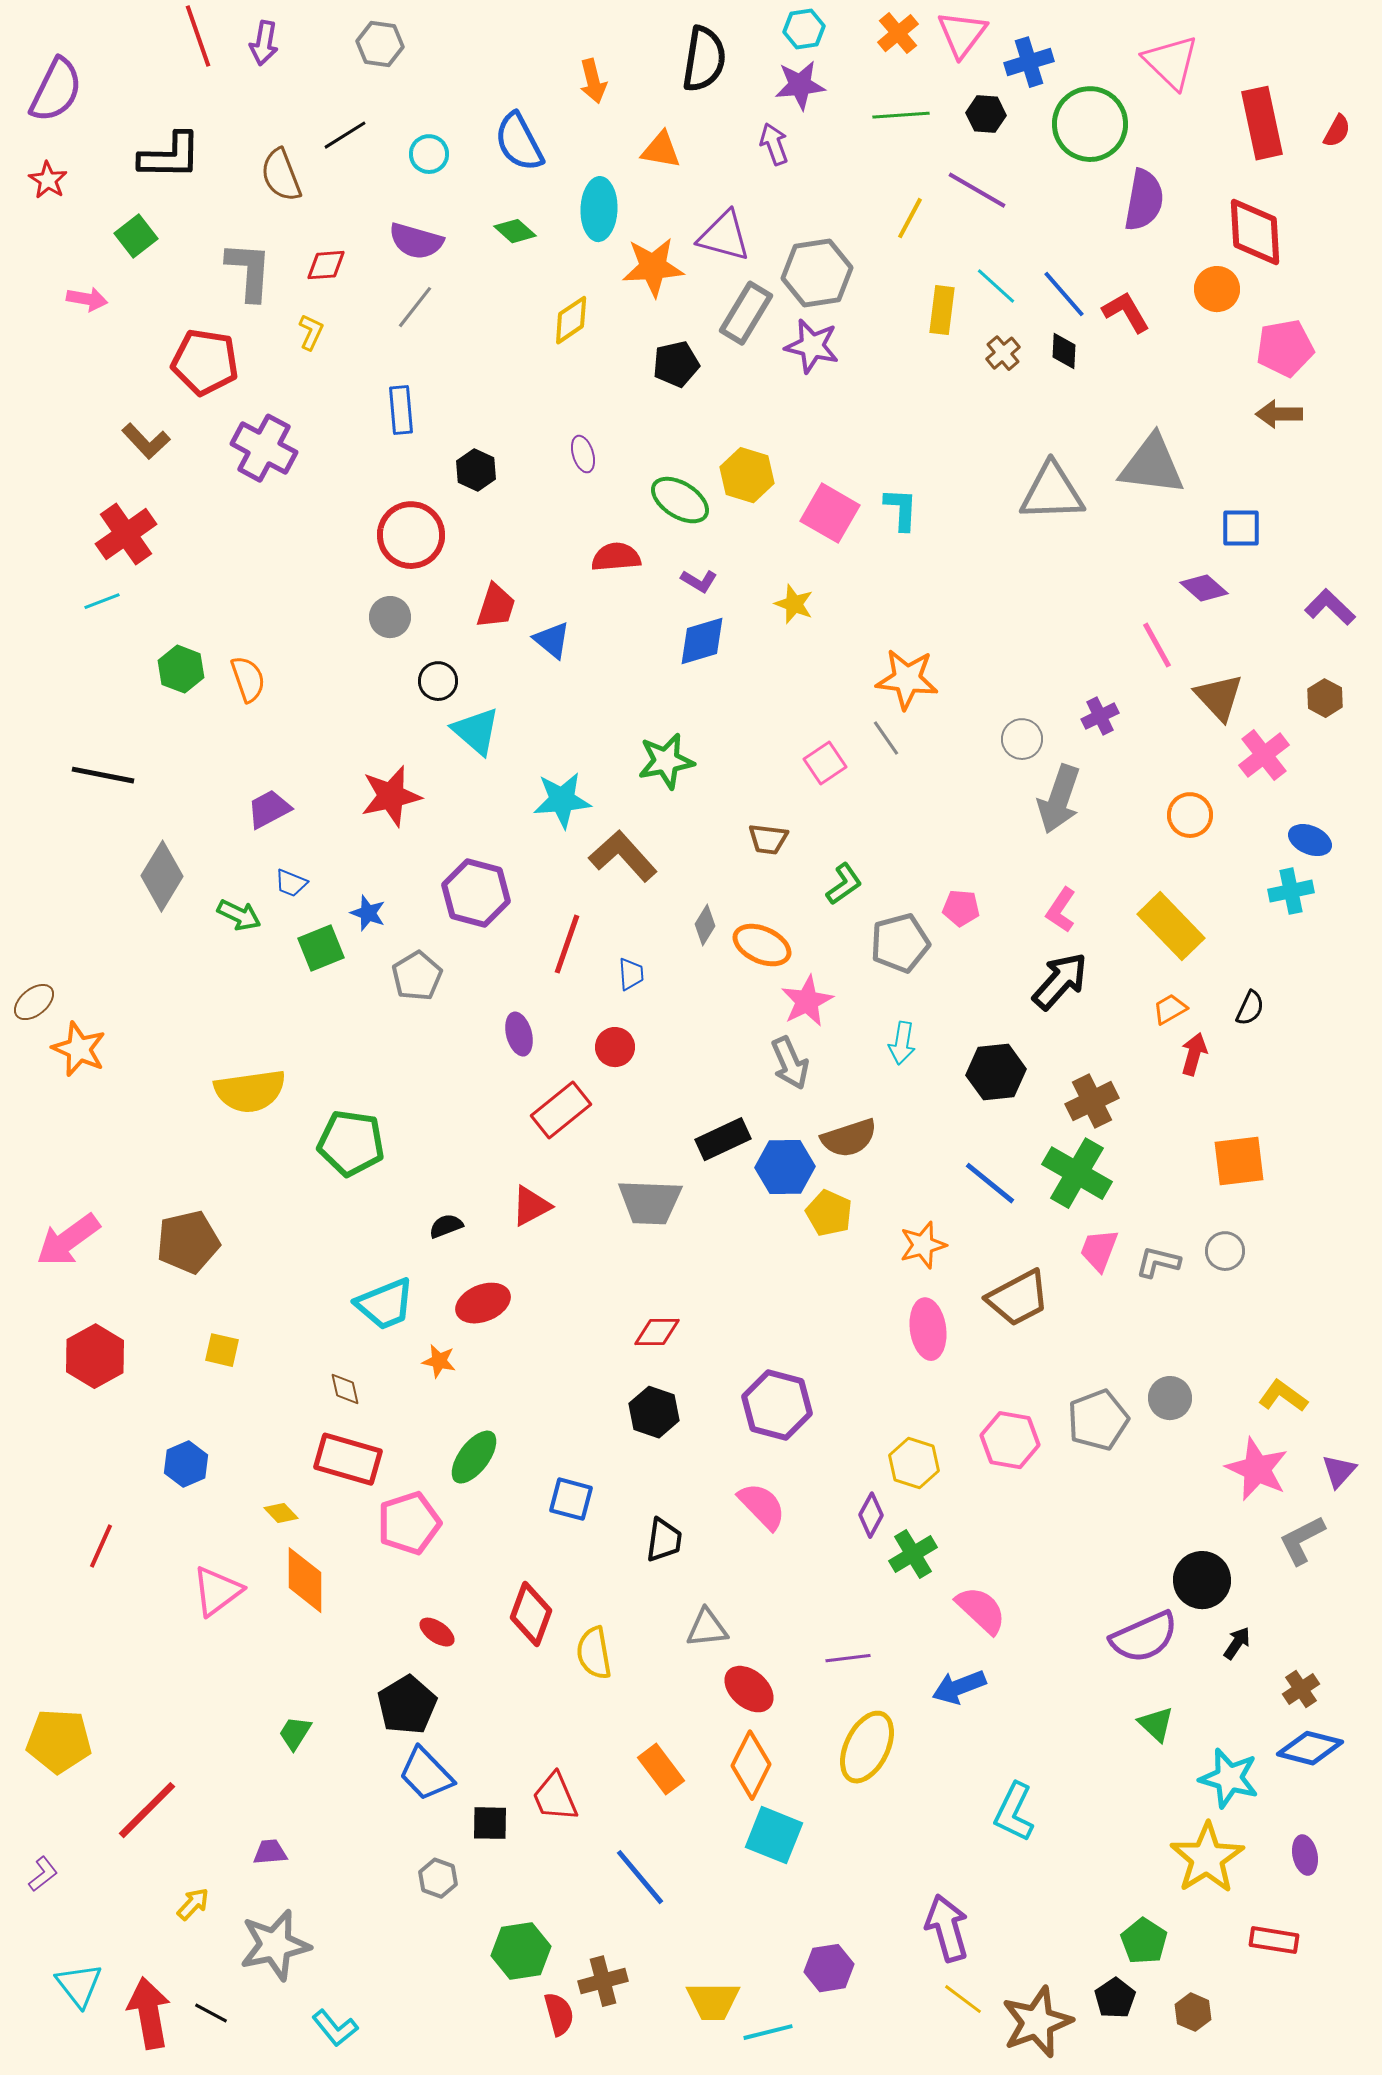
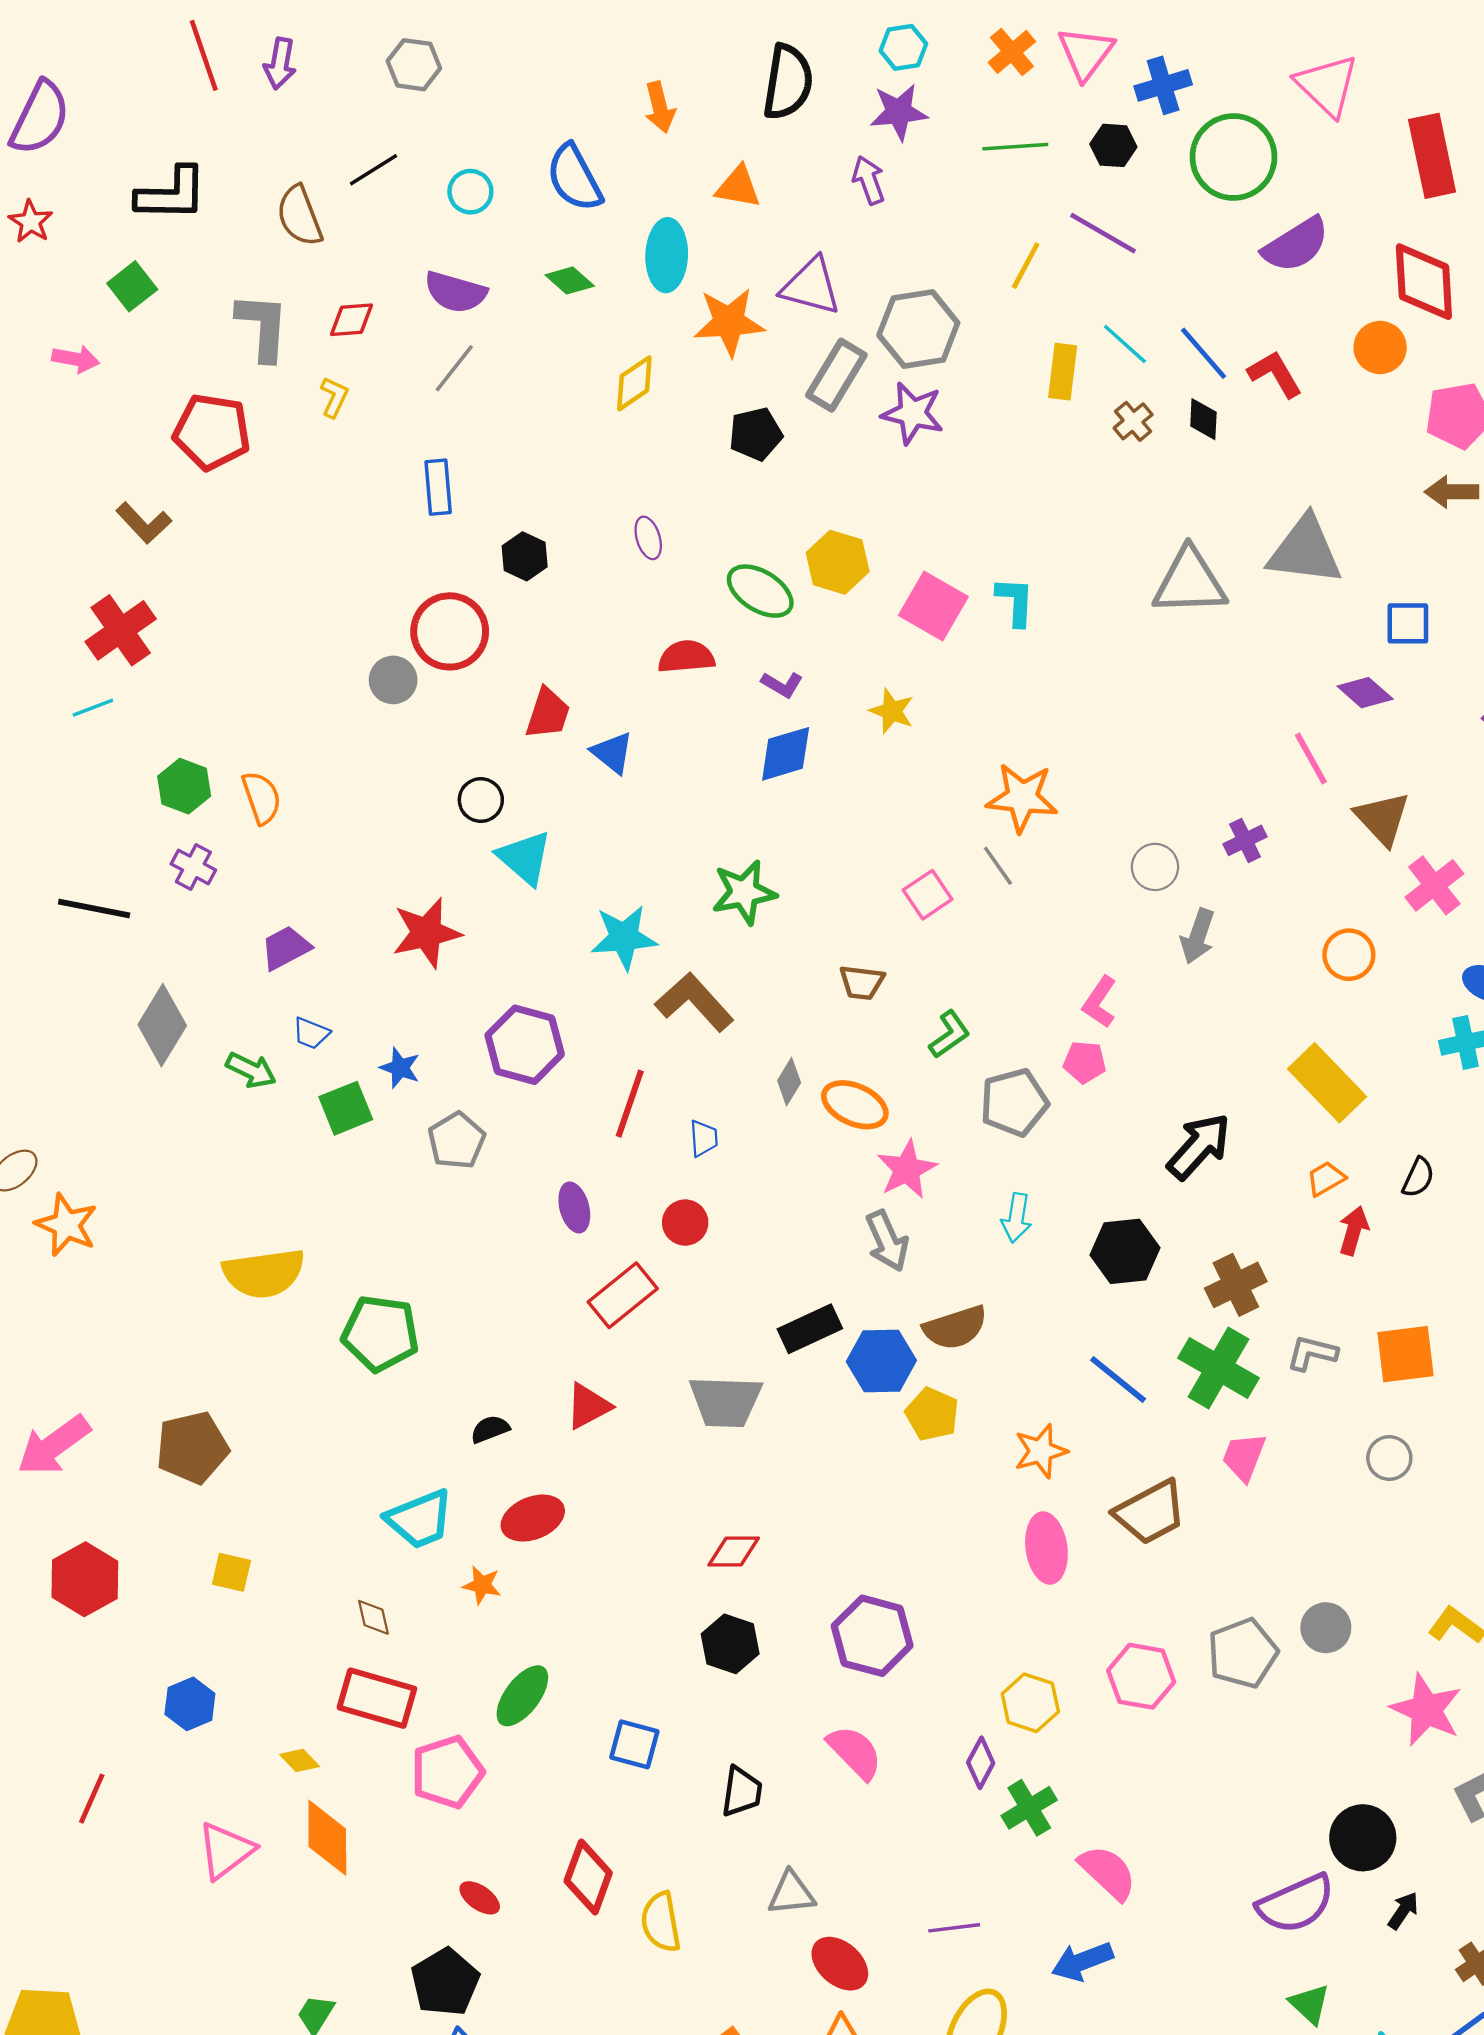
purple semicircle: (1144, 200) -> (1296, 245), turned 48
purple cross: (264, 448) -> (193, 867), moved, size x0.6
gray circle: (390, 617) -> (393, 680), moved
gray arrow: (1059, 799) -> (1198, 936), size x0.7
pink L-shape: (1061, 910) -> (1100, 1002), moved
gray L-shape: (1158, 1262) -> (1312, 1353), moved

